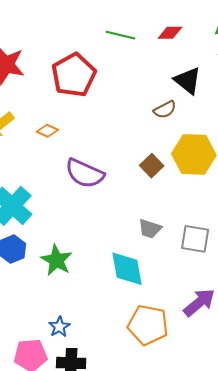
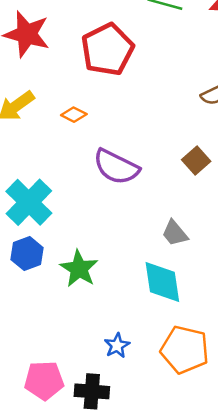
gray trapezoid: (150, 229) -> (175, 233), moved, turned 30
blue star: (59, 327) -> (117, 346), moved

